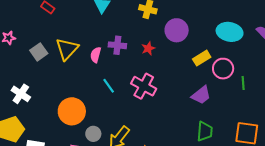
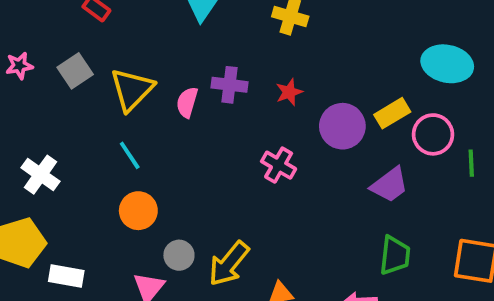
purple circle: (177, 30) -> (342, 126), moved
gray square: (39, 52) -> (75, 71), moved
cyan line: (109, 86) -> (130, 155), moved
pink cross: (144, 86) -> (279, 165), size x0.7
orange circle: (72, 111) -> (138, 211), size x0.7

